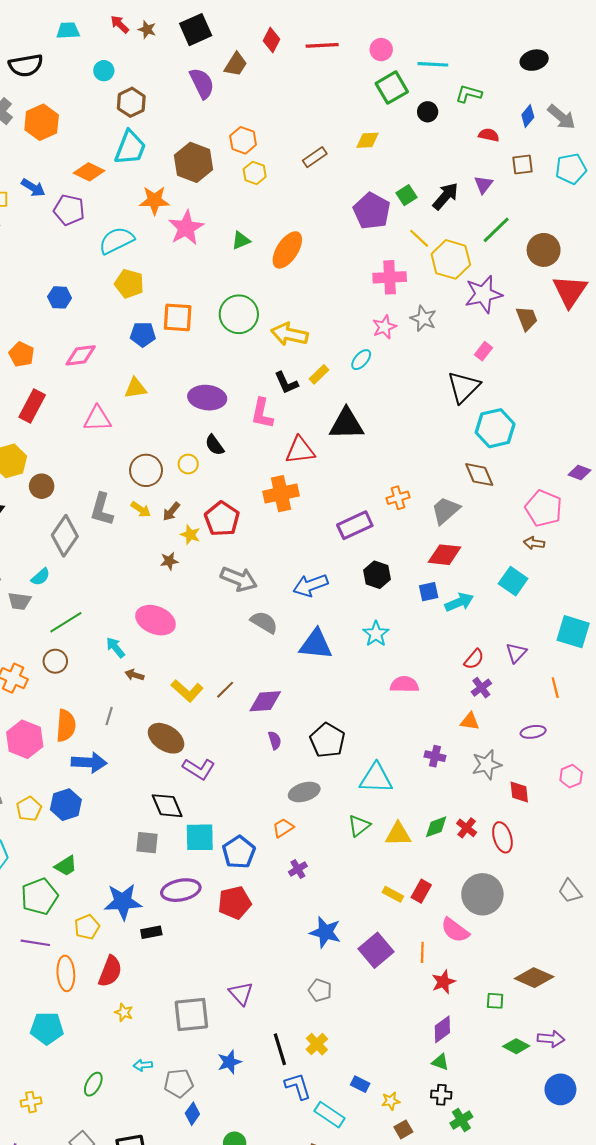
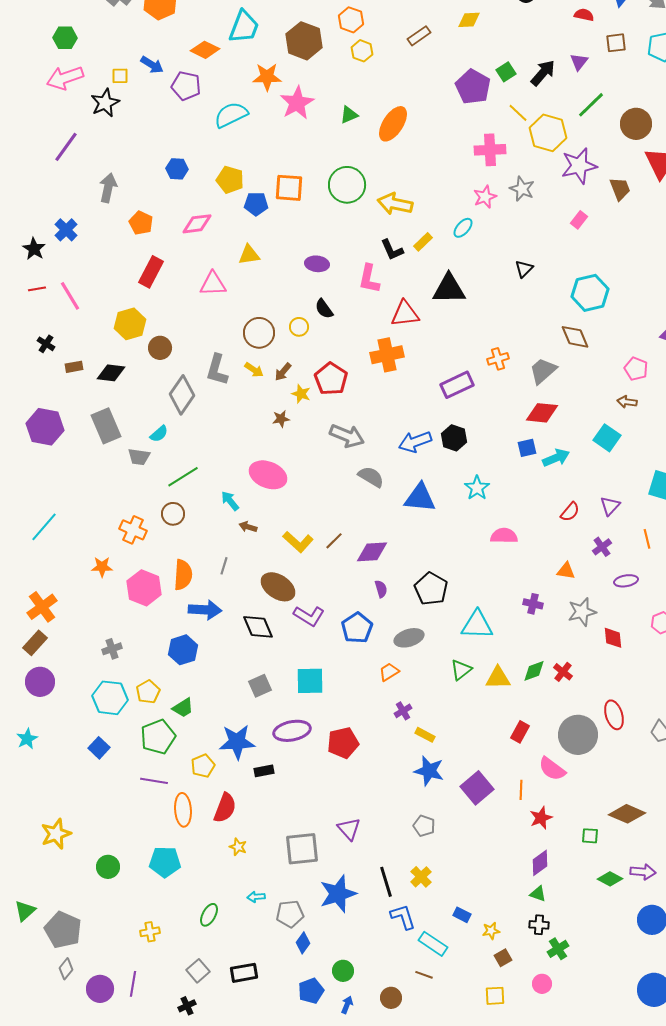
yellow pentagon: (129, 284) -> (230, 180), moved
black triangle: (463, 387) -> (524, 269), moved, size x0.6
purple ellipse: (207, 398) -> (317, 264), size x0.7
pink pentagon: (544, 508) -> (636, 369), size x0.7
black hexagon: (377, 575) -> (454, 438), moved
purple cross: (481, 688) -> (602, 547), moved
black diamond: (167, 806) -> (258, 627), moved
yellow pentagon: (29, 809) -> (148, 692), moved
red ellipse: (502, 837) -> (614, 715), moved
gray square: (147, 843) -> (260, 686), turned -30
blue pentagon: (239, 852) -> (357, 628), moved
yellow rectangle: (393, 894) -> (425, 735), moved
blue star: (229, 1062) -> (338, 894), size x1.6

